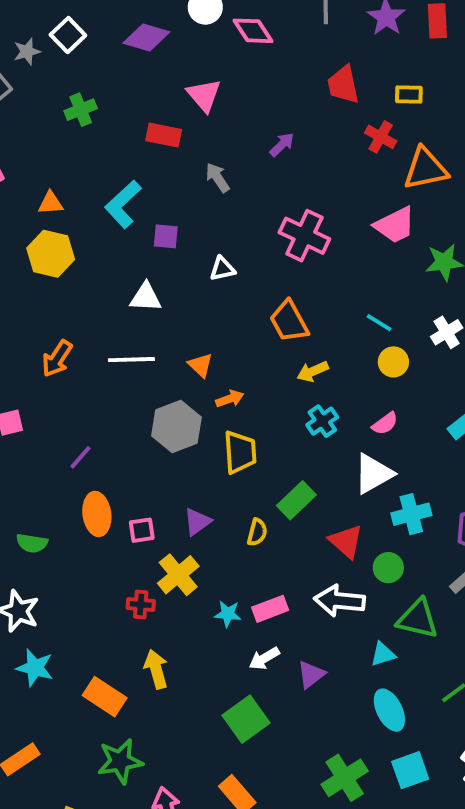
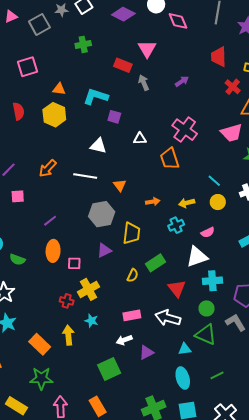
gray arrow: (217, 178) -> (144, 83), moved
cyan L-shape: (123, 204) -> (96, 96), turned 50
orange trapezoid: (289, 321) -> (170, 159), moved
yellow arrow: (313, 371) -> (187, 203), moved
orange arrow: (230, 399) -> (153, 202), moved
purple triangle: (197, 522) -> (104, 250), moved
green circle: (388, 568) -> (207, 308), moved
cyan star: (228, 614) -> (91, 321), moved

